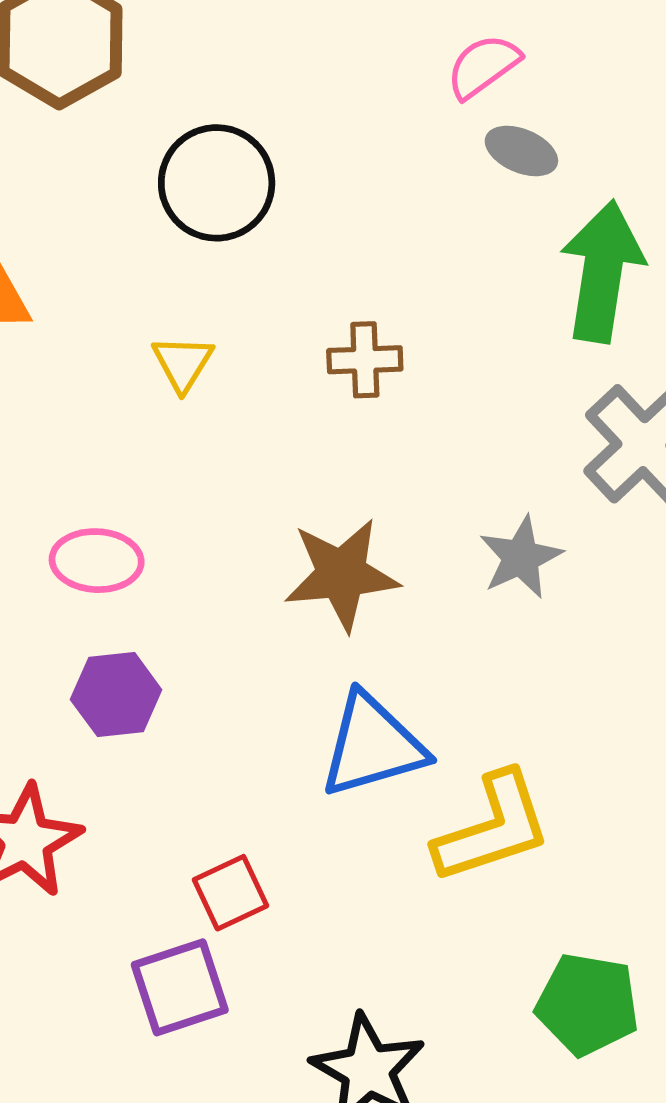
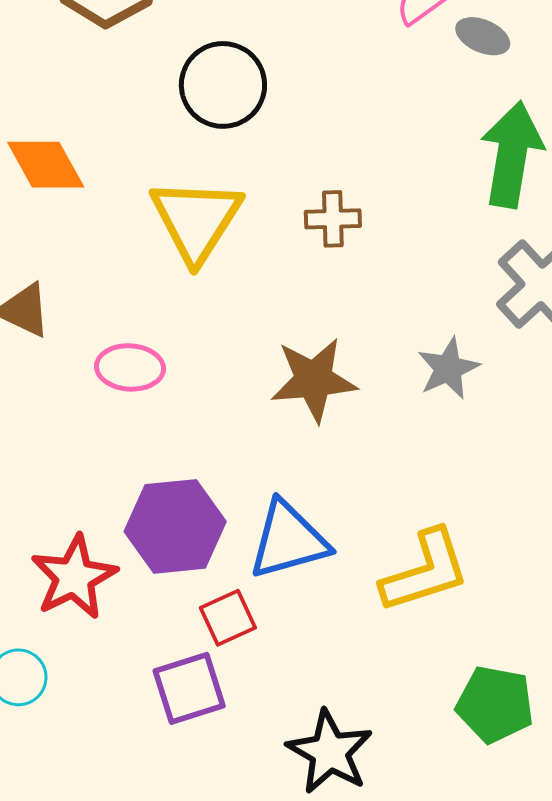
gray ellipse: (521, 151) -> (483, 36), moved
yellow triangle: (183, 363) -> (196, 220), size x2.0
purple hexagon: (116, 695) -> (175, 526), moved, size x1.5
blue triangle: (373, 746) -> (288, 540), moved

